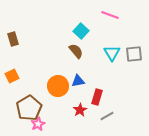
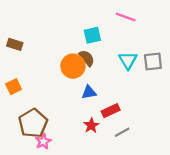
cyan square: (81, 31) -> (92, 35), turned 35
brown rectangle: (13, 39) -> (15, 44), turned -56
orange circle: (58, 86) -> (73, 66), moved
red rectangle: (97, 97) -> (111, 111), turned 49

